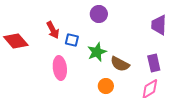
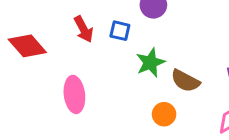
blue square: (72, 40) -> (120, 31), moved
pink ellipse: (60, 68) -> (74, 94), moved

